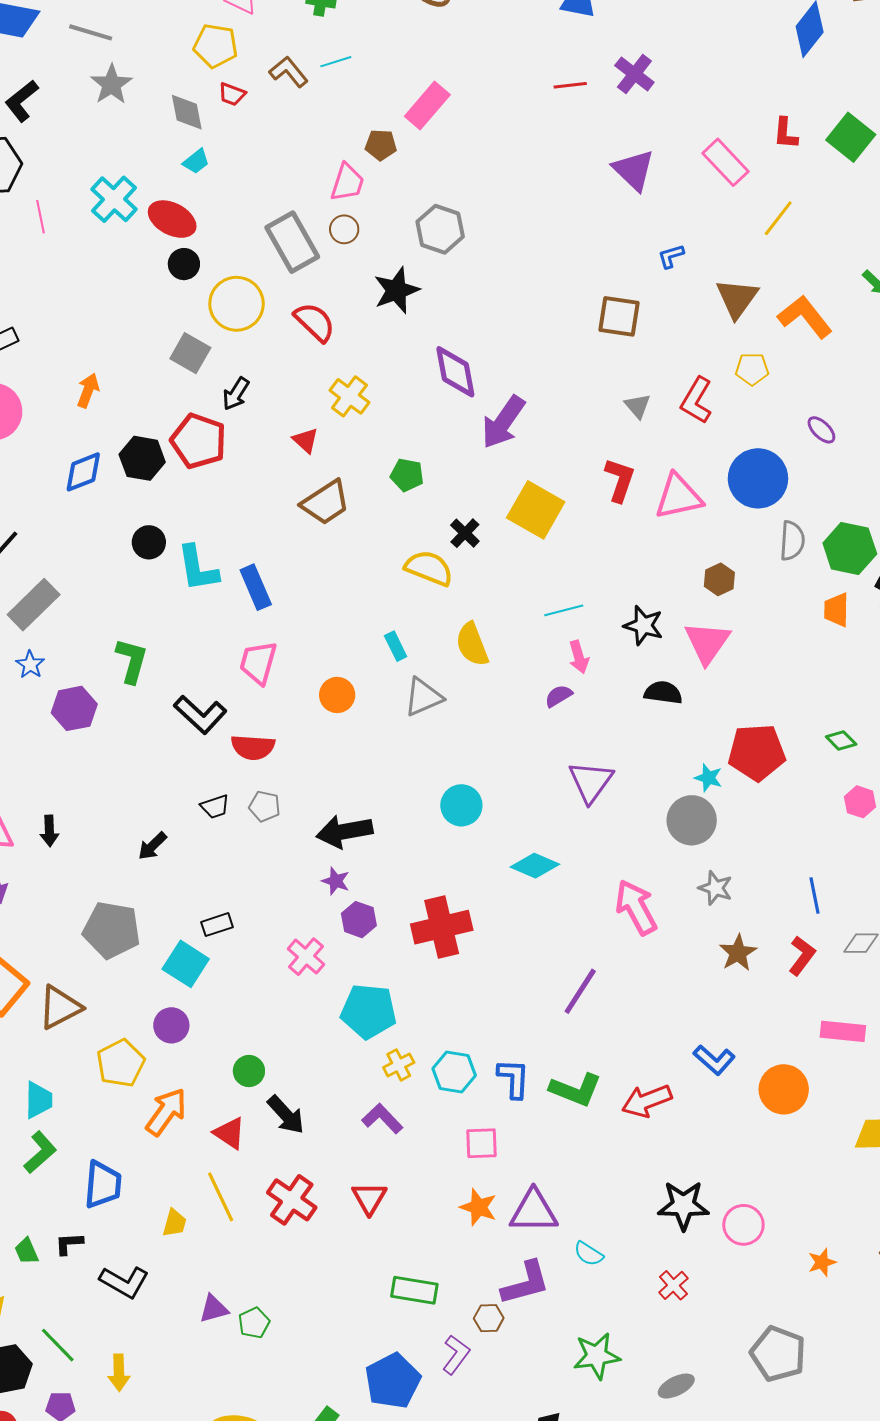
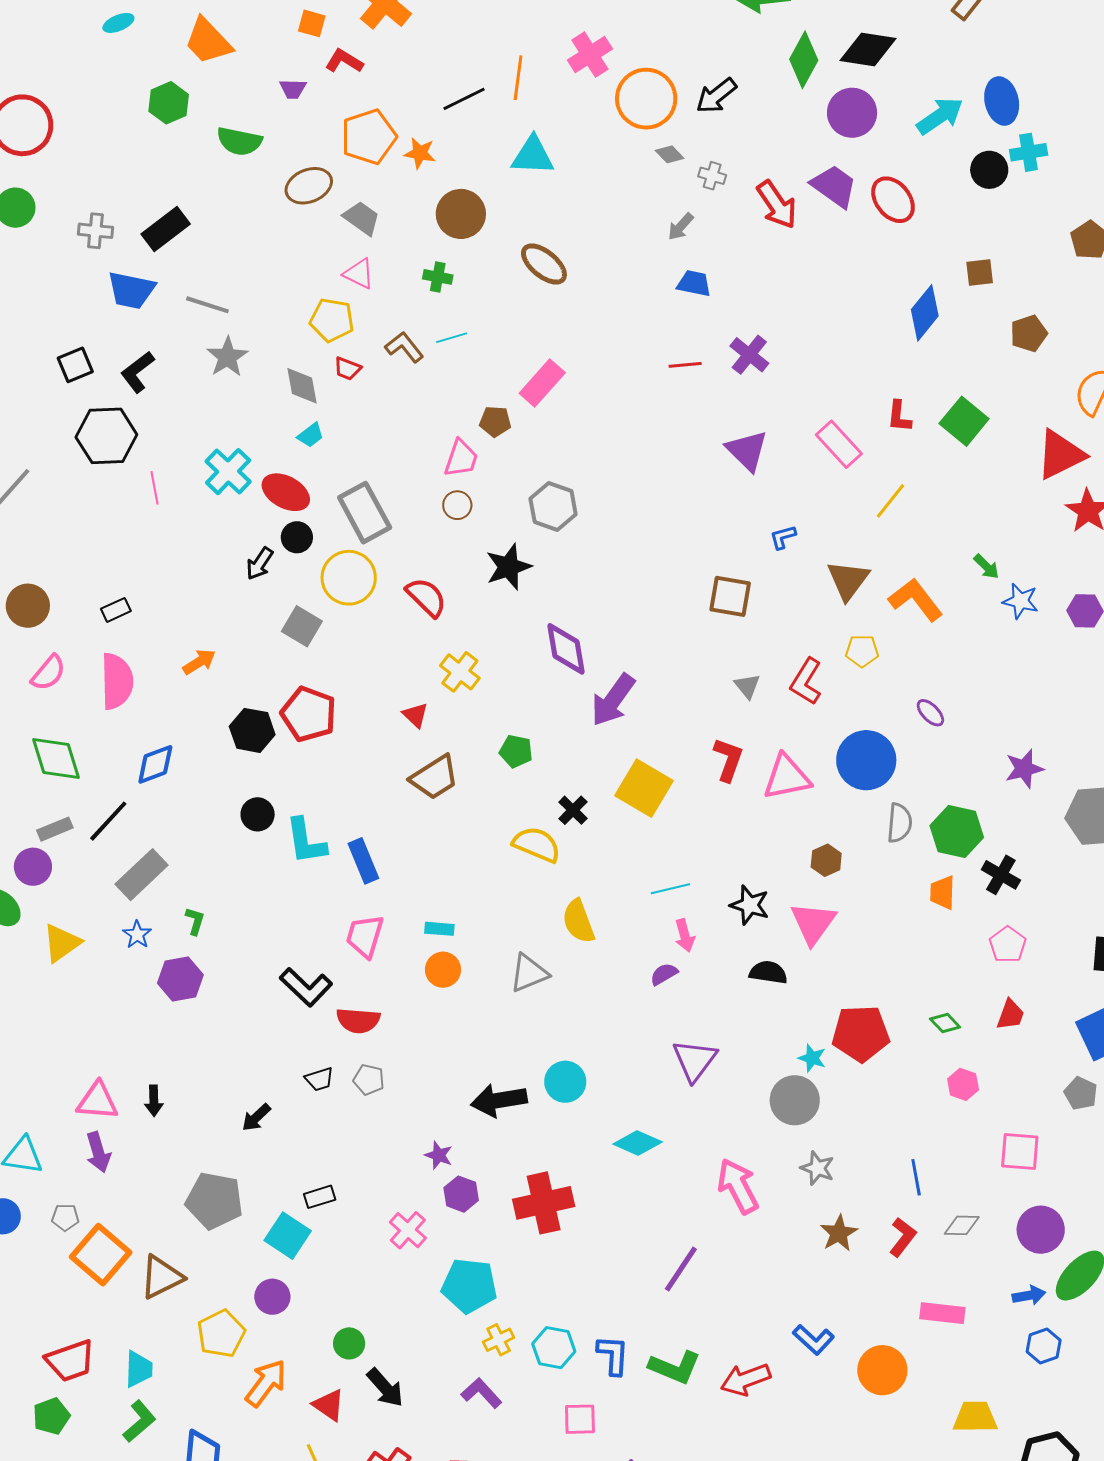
gray rectangle: (292, 242) -> (365, 513), moved
orange arrow: (88, 390) -> (199, 662), turned 36
black arrow: (236, 394) -> (260, 564), moved
blue diamond: (83, 472) -> (155, 764), moved
cyan rectangle: (396, 646) -> (439, 929), moved, turned -60
green L-shape: (132, 661) -> (195, 921), moved, size x0.6
black arrow: (345, 831) -> (499, 1100), moved

